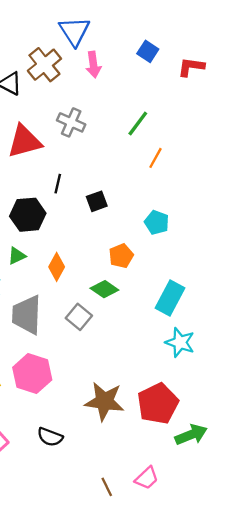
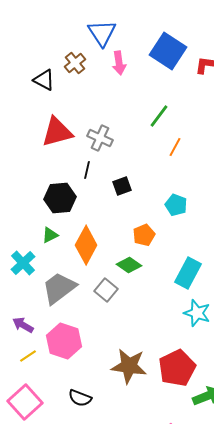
blue square: (148, 51) -> (168, 51), size x1.8
brown cross: (44, 65) -> (75, 63), size x0.7
gray cross: (71, 122) -> (100, 138), moved
orange diamond: (57, 267) -> (86, 245), size x1.5
gray trapezoid: (27, 315) -> (59, 288), turned 51

